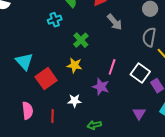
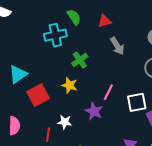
cyan cross: (55, 20) -> (55, 35), size x1.5
cyan triangle: (24, 61) -> (18, 74), turned 30
white square: (140, 73) -> (137, 102), turned 36
red line: (53, 116) -> (48, 135), moved

